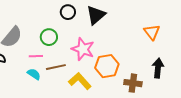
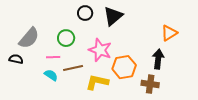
orange triangle: (152, 32) -> (169, 33), turned 36
black arrow: (158, 68) -> (158, 59), moved
yellow L-shape: (80, 81) -> (97, 82), turned -35

